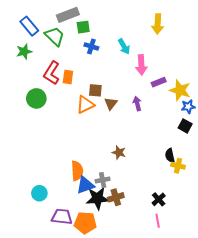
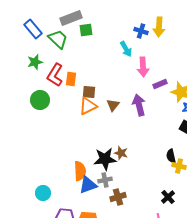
blue cross: (91, 46) -> (141, 31), moved
green star: (24, 52) -> (35, 62), moved
brown square: (95, 90) -> (89, 92), moved
purple arrow: (137, 104) -> (139, 105), size x1.5
black star: (97, 198) -> (105, 159), moved
black cross: (159, 199) -> (168, 197), moved

